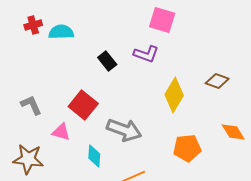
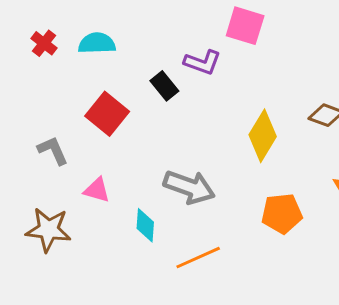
red cross: (33, 25) -> (44, 43), moved, turned -36
purple L-shape: (146, 54) -> (203, 62), moved
red square: (83, 105) -> (107, 114), moved

